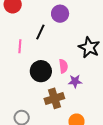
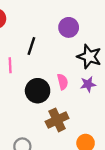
purple circle: (60, 14) -> (69, 27), moved
purple star: (75, 81) -> (88, 84), moved

